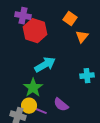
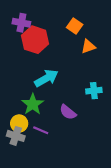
orange triangle: (82, 37) -> (88, 46), turned 32
purple semicircle: (61, 105) -> (68, 112), moved
yellow circle: (29, 106) -> (19, 123), moved

